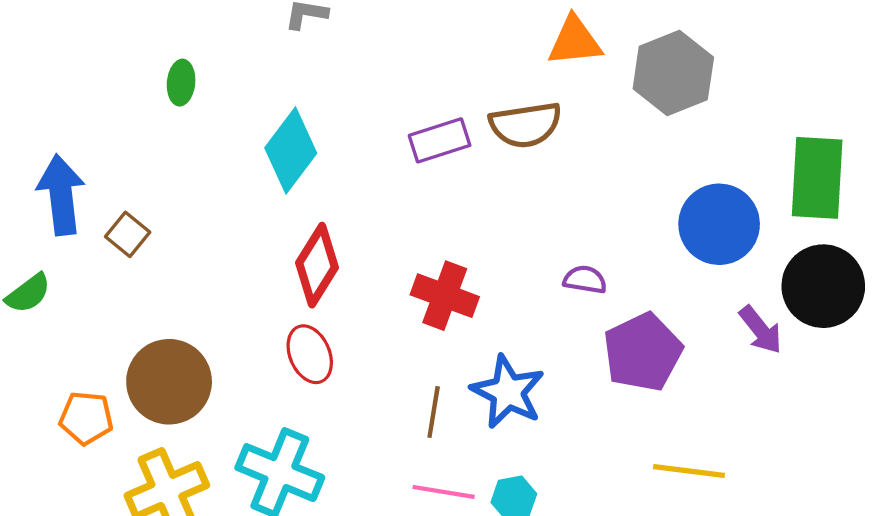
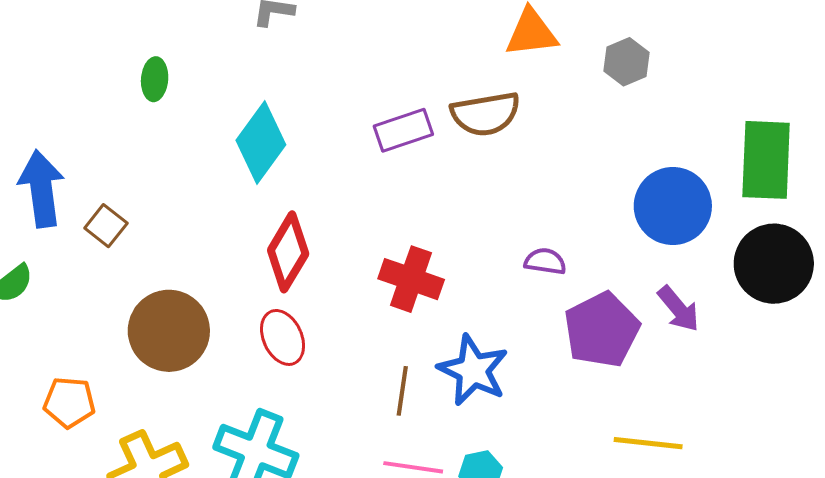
gray hexagon: (673, 73) -> (626, 62), size x0.6
purple arrow: (761, 330) -> (679, 309), moved
brown circle: (169, 382) -> (169, 331), moved

